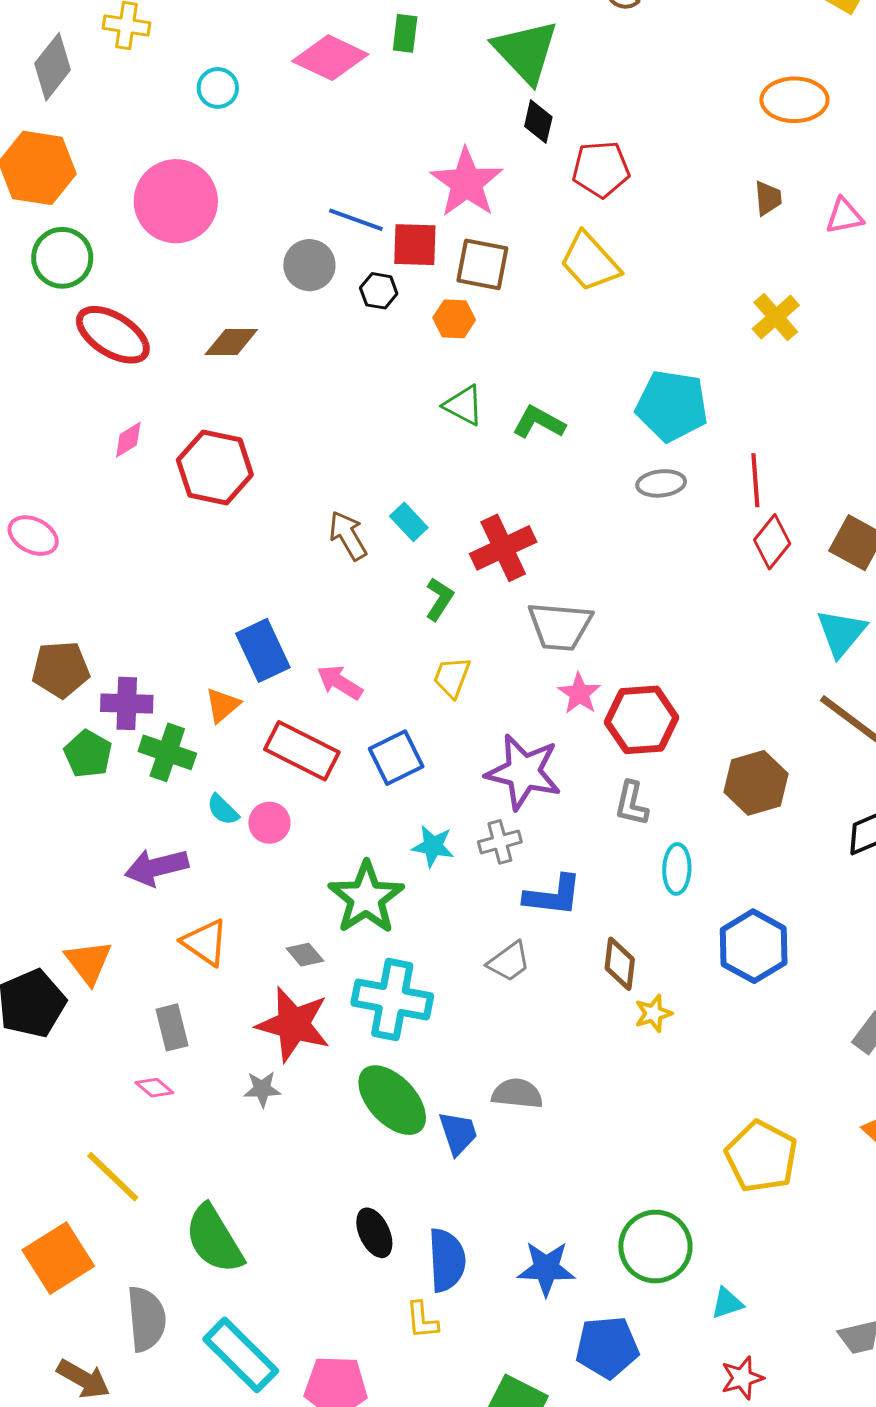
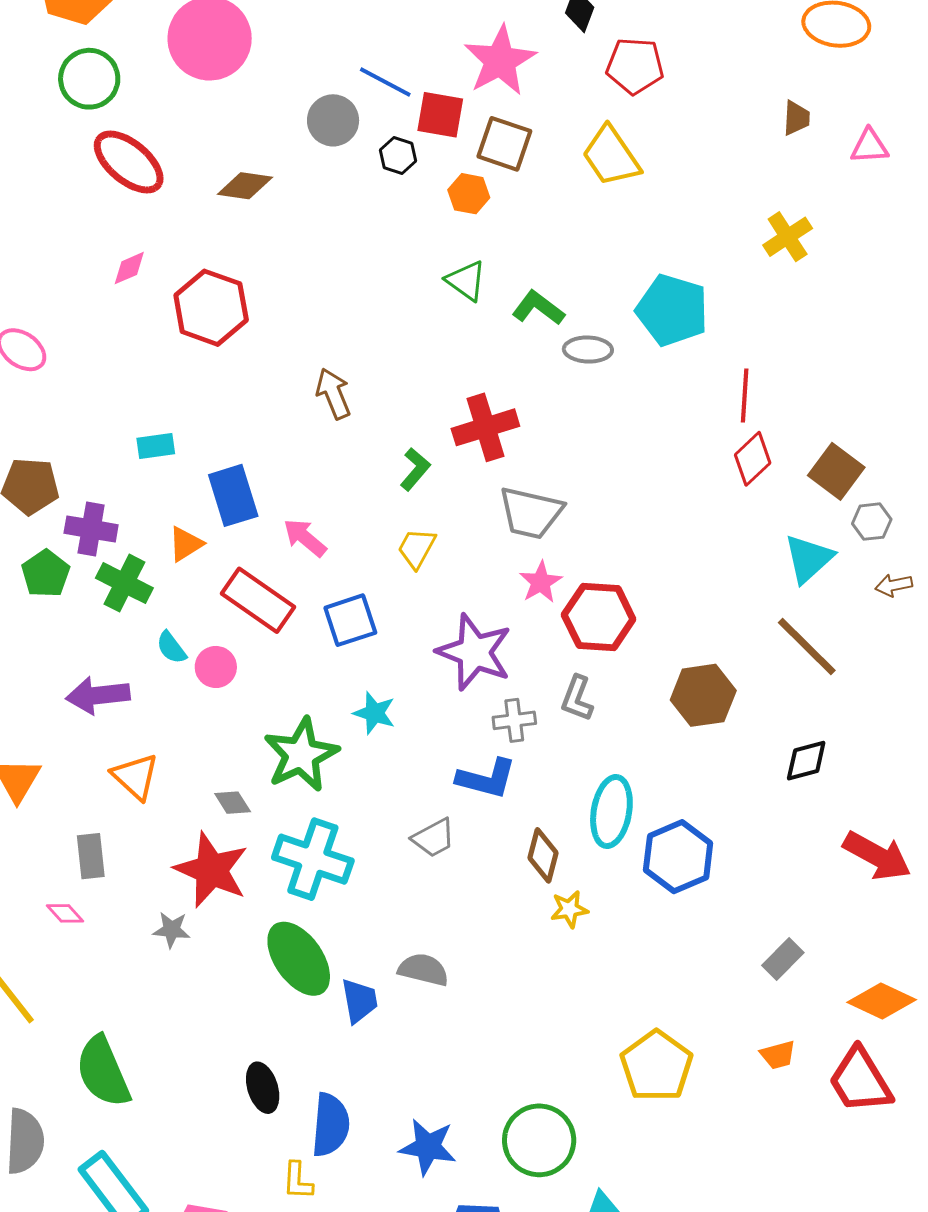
gray ellipse: (661, 483) -> (588, 350), moved
cyan rectangle: (409, 522) -> (156, 446), moved, turned -63
gray cross: (500, 842) -> (514, 720), moved
cyan ellipse: (677, 869) -> (611, 811), moved, size x1.4

